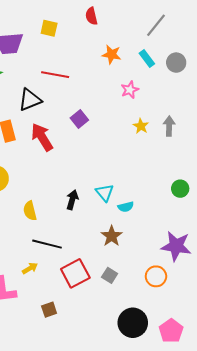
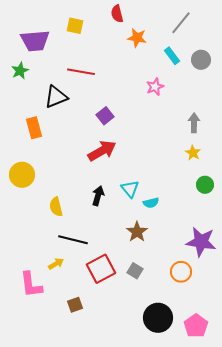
orange star: (112, 54) -> (137, 38), moved
yellow star: (141, 126) -> (193, 153), moved
red arrow: (42, 137) -> (102, 151), moved, turned 92

